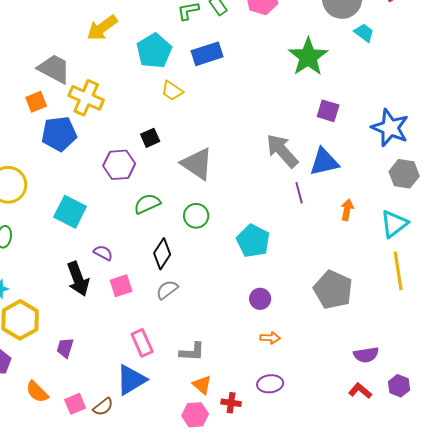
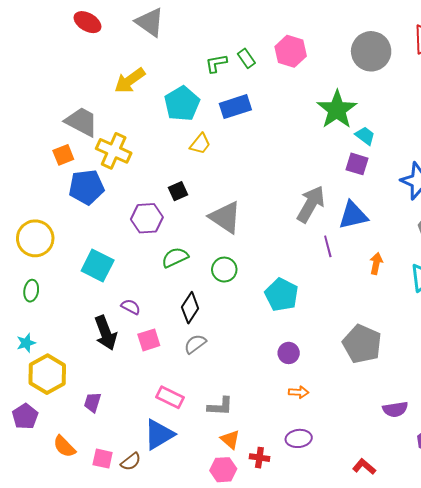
cyan trapezoid: (364, 33) -> (365, 136), moved
yellow trapezoid: (172, 91) -> (200, 144), turned -85
gray arrow: (282, 151) -> (311, 204), turned 72
pink rectangle: (142, 343) -> (170, 397), turned -40
red L-shape: (360, 391) -> (364, 467), moved
pink square: (75, 404) -> (103, 459), turned 35

